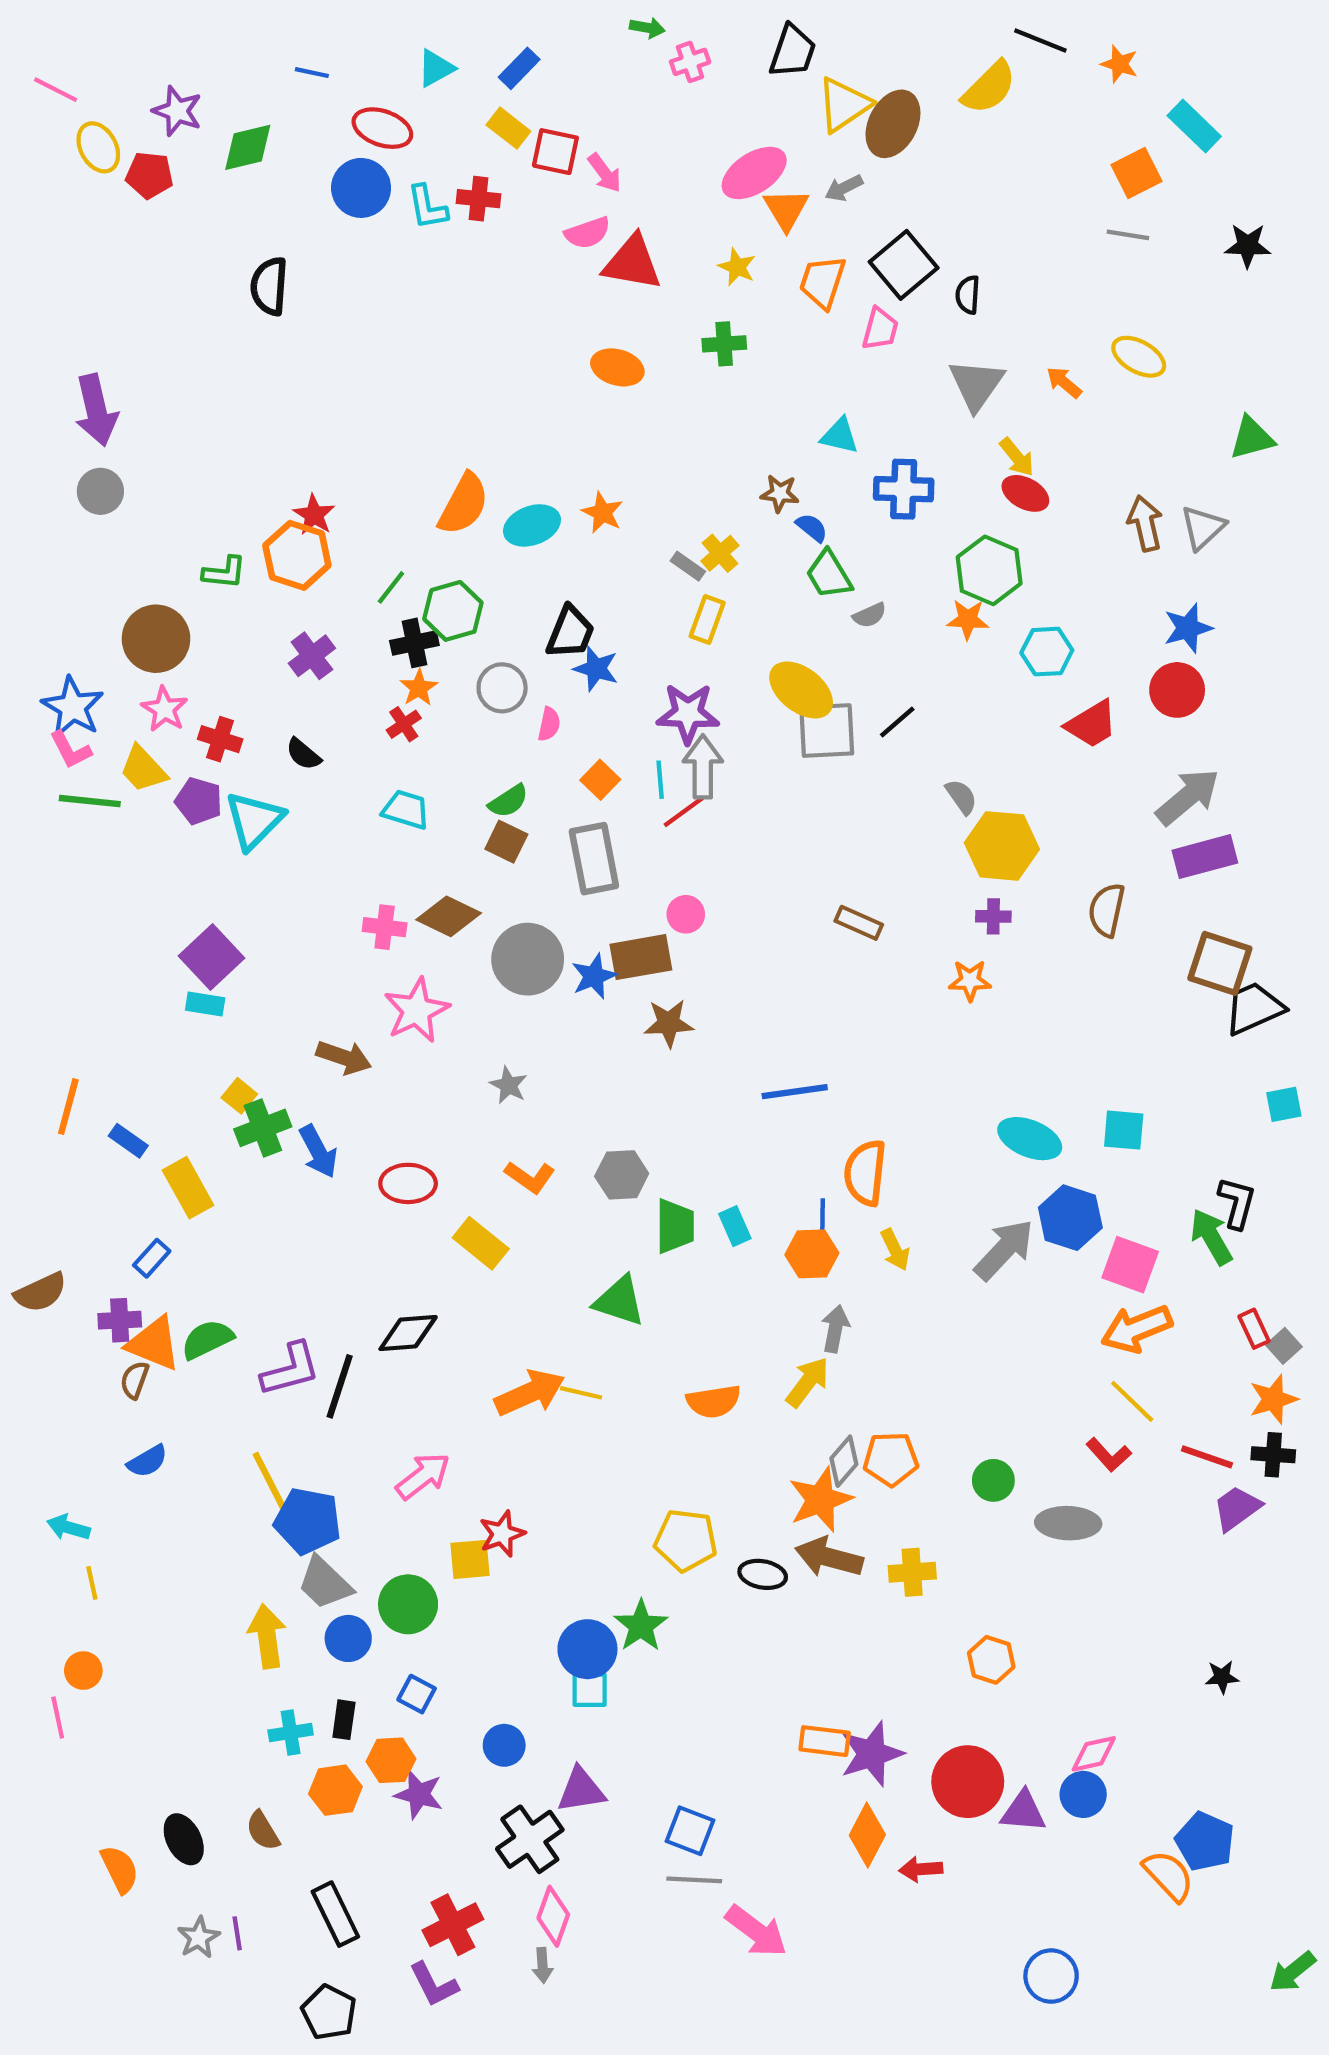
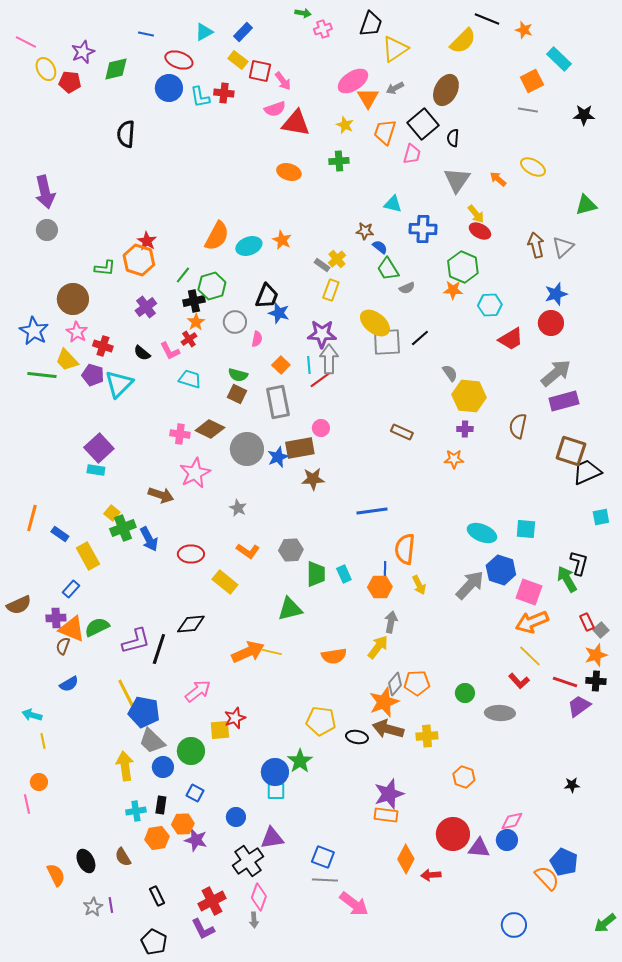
purple star: (177, 111) -> (83, 52), turned 30
brown ellipse: (893, 124) -> (446, 90), moved
pink L-shape: (71, 750) -> (170, 351), moved
green semicircle: (508, 801) -> (238, 375), turned 48
green triangle: (620, 1301) -> (290, 609), turned -32
purple star: (872, 1754) -> (389, 794), moved
black rectangle: (335, 1914) -> (157, 896), size x0.7
blue circle: (1051, 1976) -> (514, 925), moved

